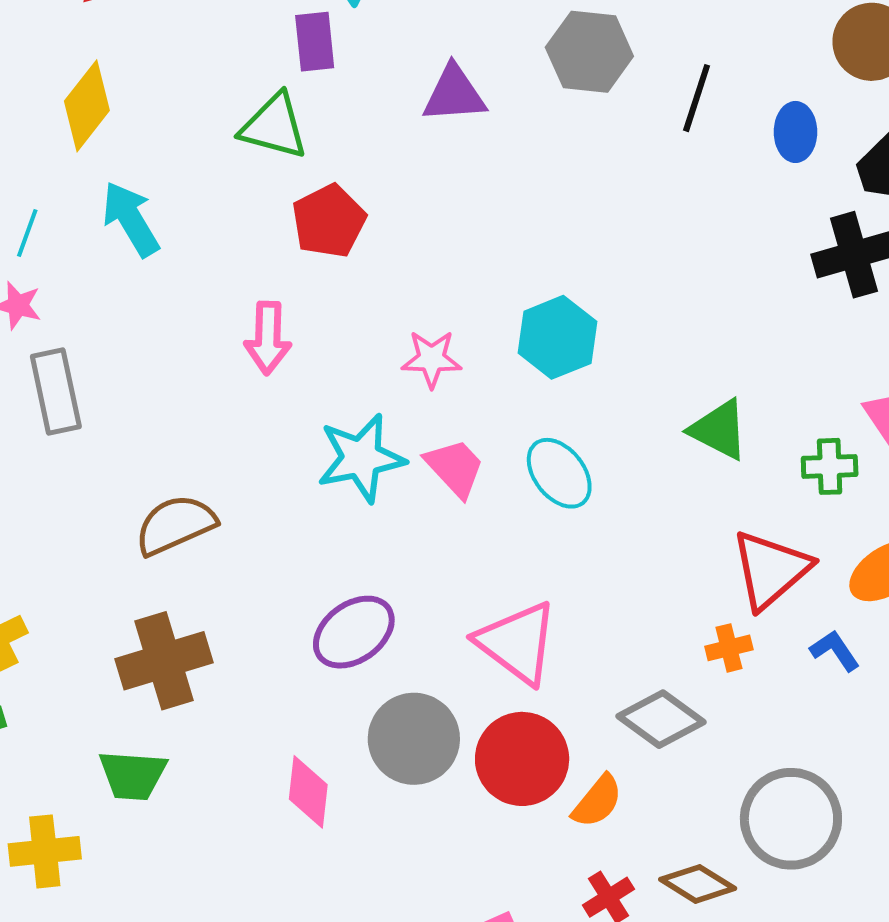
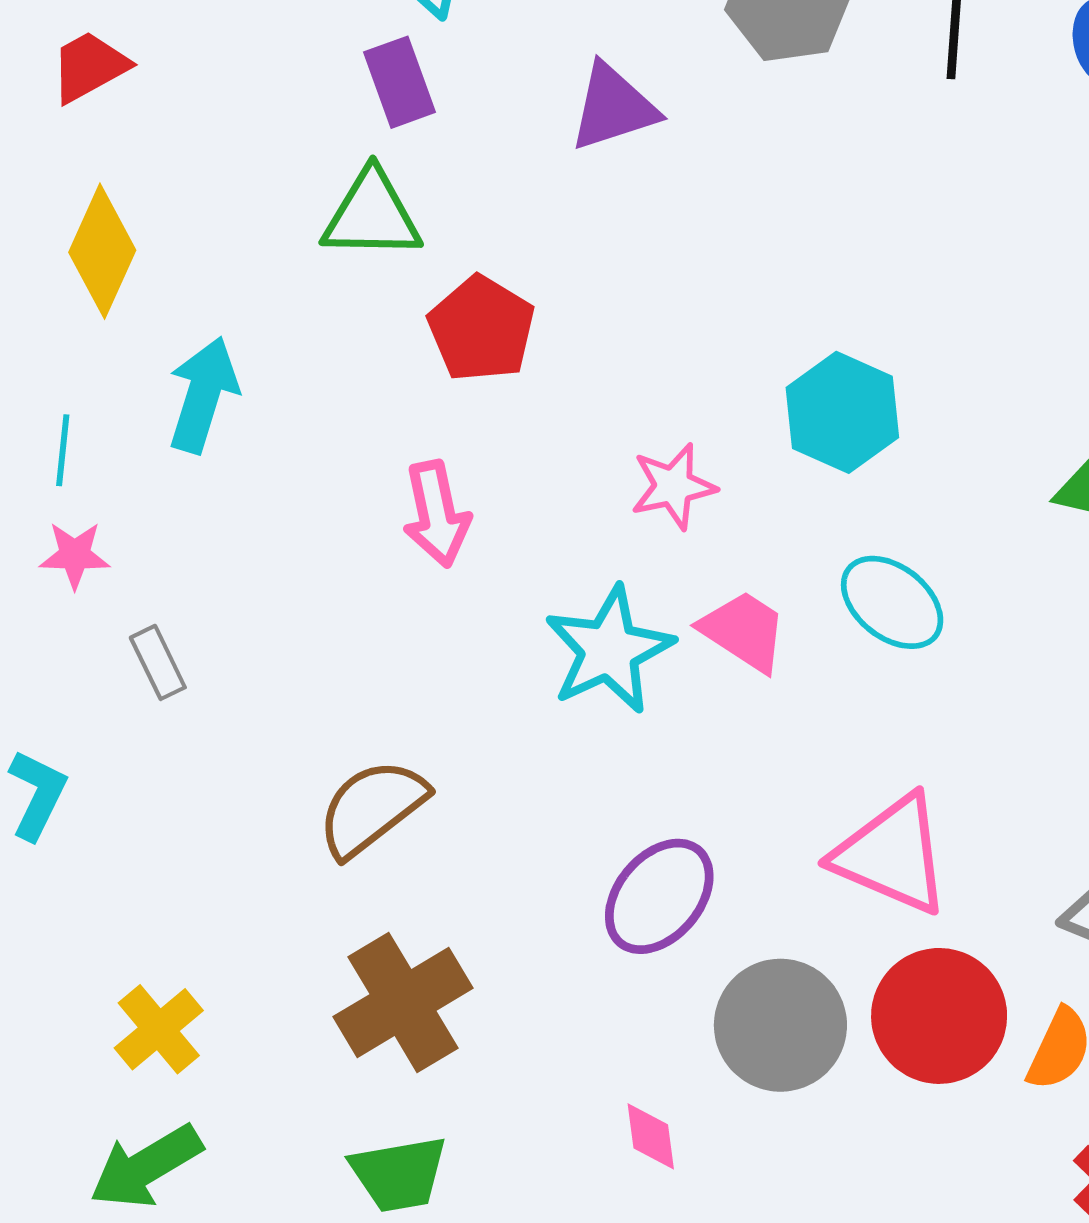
cyan arrow: (131, 219) -> (203, 395), turned 62
gray rectangle: (56, 391) -> (158, 662), size x0.6
pink diamond: (308, 792) -> (651, 1136), size x0.7

